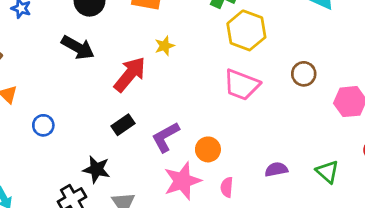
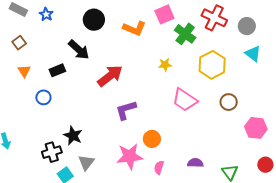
yellow hexagon: (246, 30) -> (212, 65), moved
yellow star: (165, 46) -> (165, 65), moved
black rectangle: (123, 125) -> (57, 70), moved
purple L-shape: (165, 137) -> (126, 110), moved

